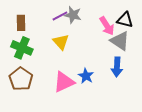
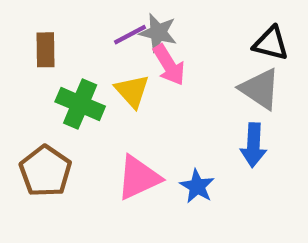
pink arrow: (107, 26) -> (169, 65), moved
green cross: (22, 48) -> (80, 104), moved
blue star: (86, 76) -> (197, 186), moved

